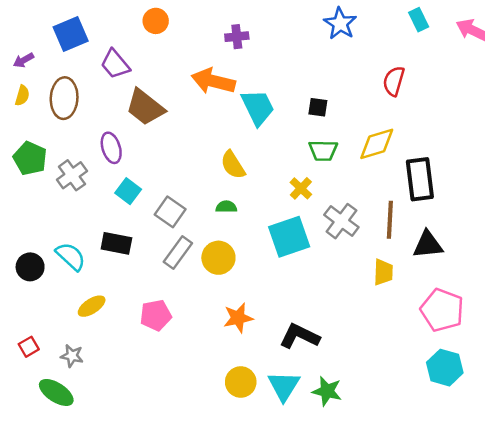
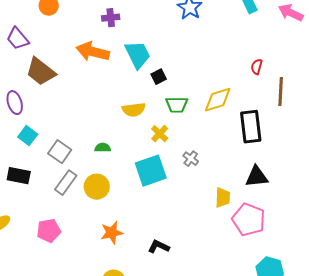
red semicircle: (394, 81) -> (257, 67), moved, size x0.7
cyan trapezoid: (258, 107) -> (138, 55), moved
black square: (318, 107) -> (159, 77), moved, turned -35
yellow semicircle: (233, 165) -> (134, 110), moved, turned -65
brown line: (390, 220) -> (281, 92), moved
gray cross: (341, 221) -> (191, 159), size x0.6
pink pentagon: (442, 310) -> (249, 220), moved
black L-shape: (300, 336) -> (159, 247), size x0.7

